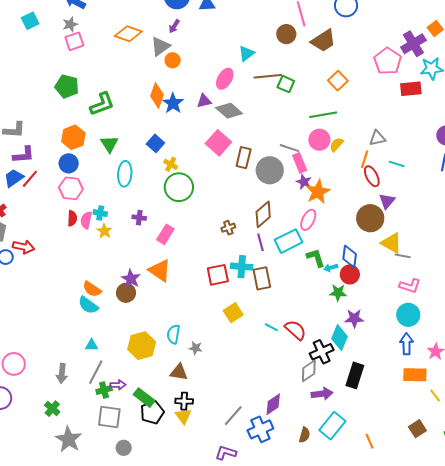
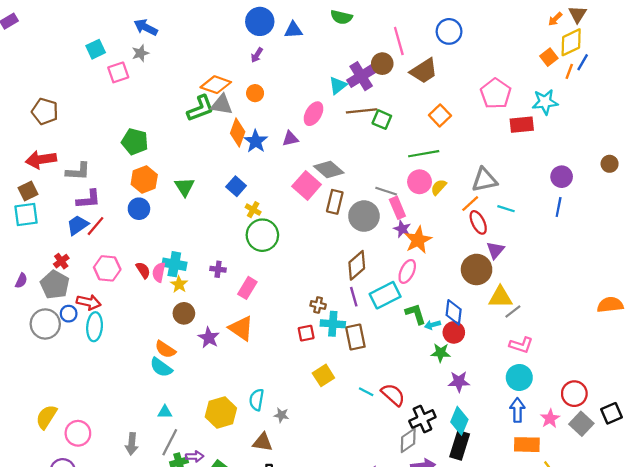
orange diamond: (128, 34) -> (216, 85), moved
pink square: (74, 41) -> (118, 72), moved
purple cross: (413, 44) -> (361, 76), moved
gray triangle: (160, 46) -> (222, 105), moved, turned 45
green pentagon: (67, 86) -> (135, 142), moved
green L-shape: (102, 104) -> (200, 108), moved
gray diamond: (229, 111) -> (329, 169), moved
gray triangle: (377, 138) -> (484, 180), size x1.4
orange line: (365, 159) -> (470, 204), turned 30
cyan ellipse: (125, 174) -> (95, 327), moved
pink hexagon: (71, 188) -> (107, 268), moved
cyan cross: (100, 213) -> (174, 264), size x1.5
red semicircle: (72, 218) -> (143, 270), turned -35
brown cross: (228, 228) -> (318, 305), moved, turned 32
yellow triangle: (391, 243) -> (500, 297), turned -30
gray line: (403, 256) -> (513, 312), turned -49
red square: (218, 275) -> (306, 333), size x0.7
brown circle: (126, 293) -> (184, 313), moved
cyan diamond: (339, 338) -> (459, 421), moved

